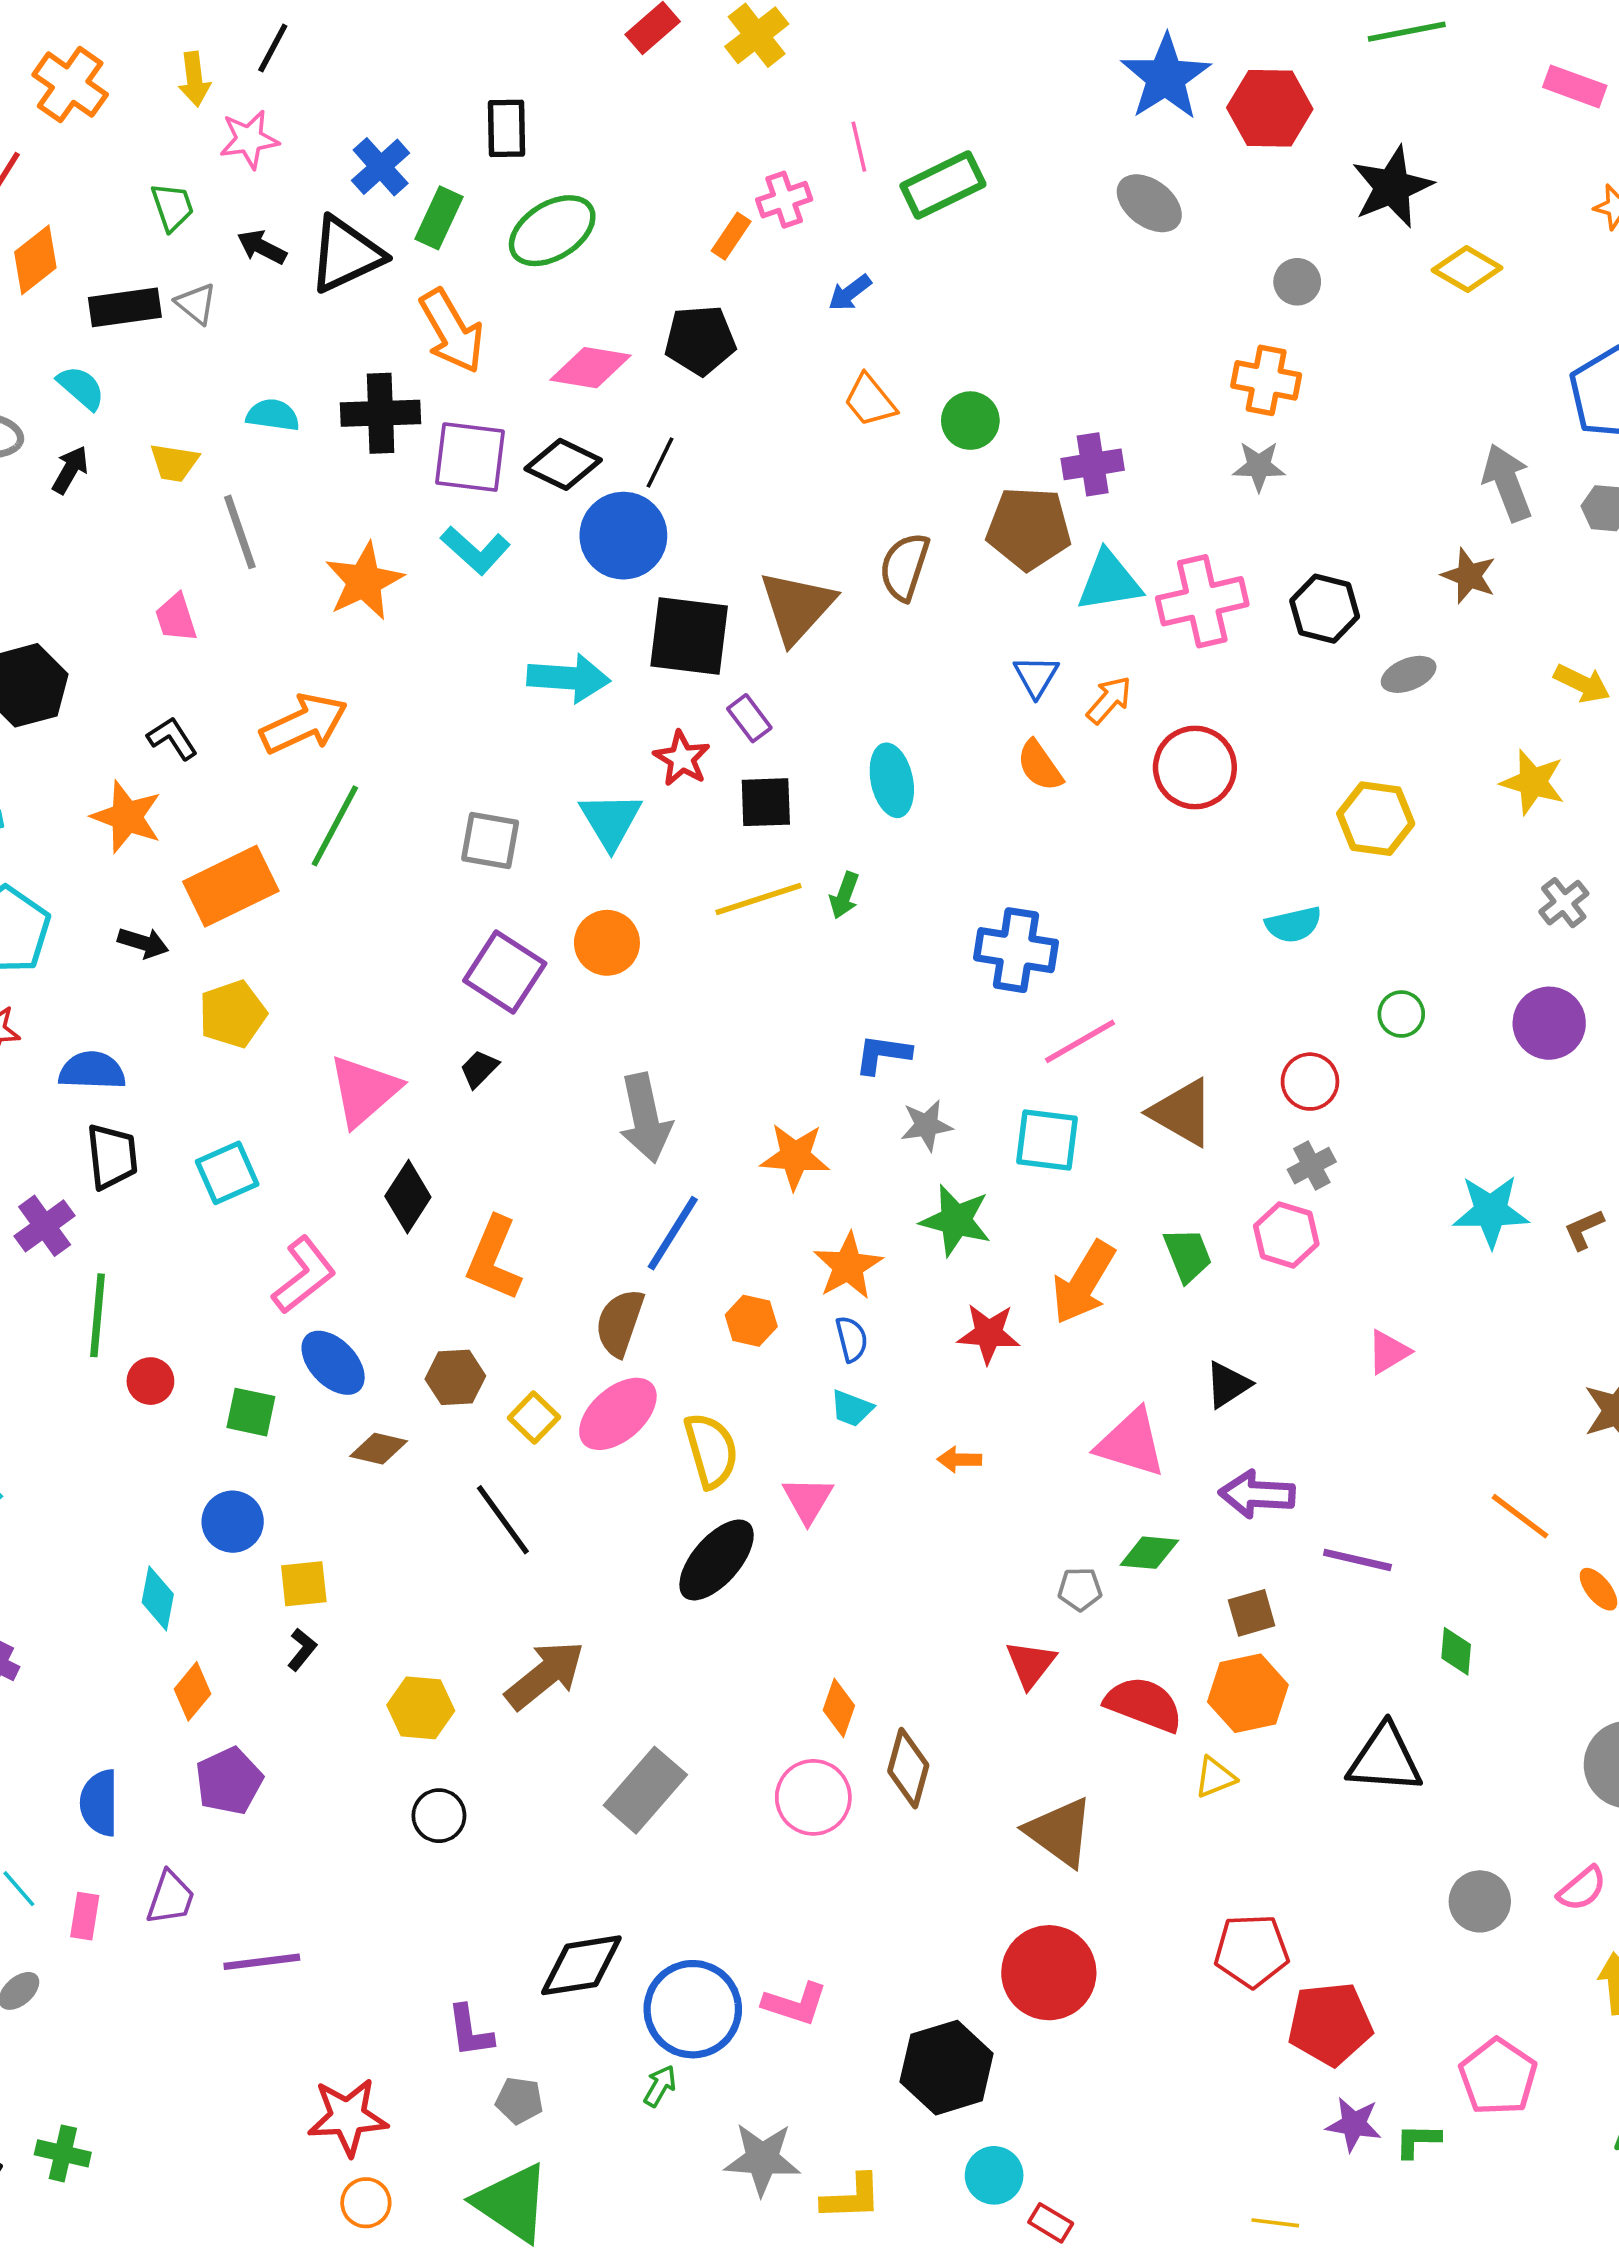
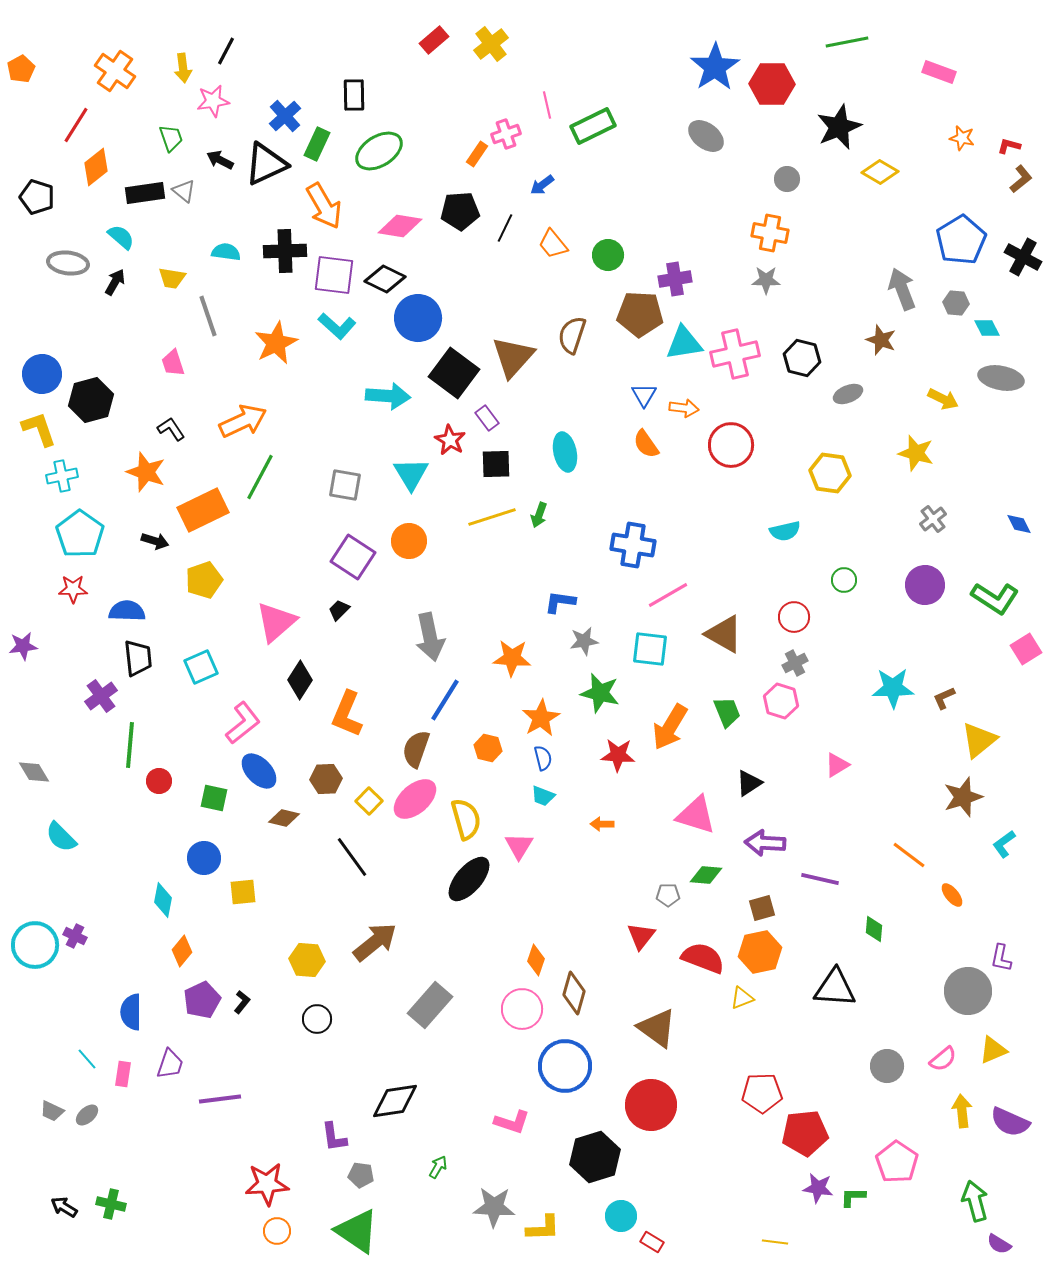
black line: (660, 463) -> (505, 228), moved
black square: (689, 636) -> (454, 373), turned 30
orange arrow: (1109, 700) -> (684, 408), turned 56
black L-shape: (302, 1649) -> (242, 1002), moved
blue circle: (693, 2009) -> (565, 1066), moved

